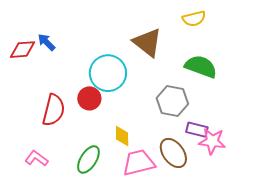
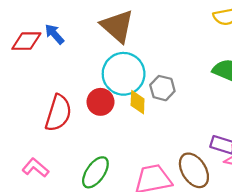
brown triangle: (147, 42) -> (117, 26), moved
gray hexagon: (172, 101) -> (162, 88), moved, size x0.7
yellow diamond: (122, 136) -> (138, 102), moved

